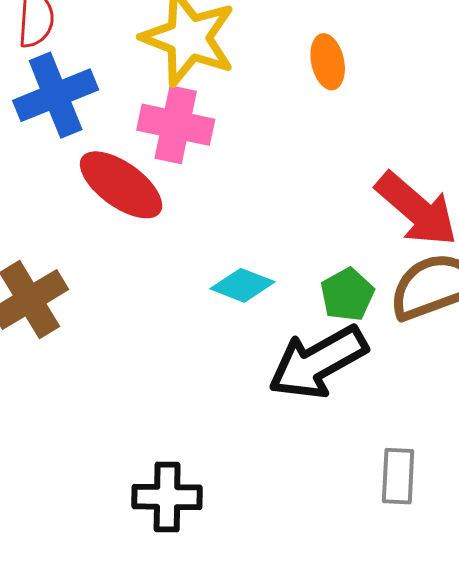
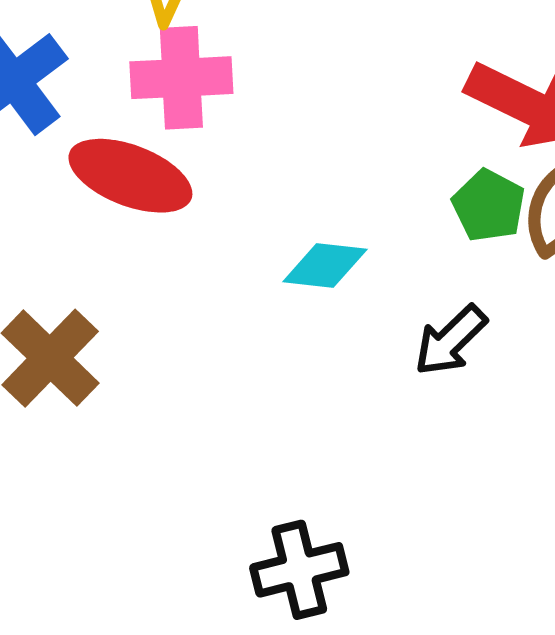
green pentagon: (347, 295) -> (489, 206), moved
black arrow: (318, 362) -> (450, 340), size x0.6

